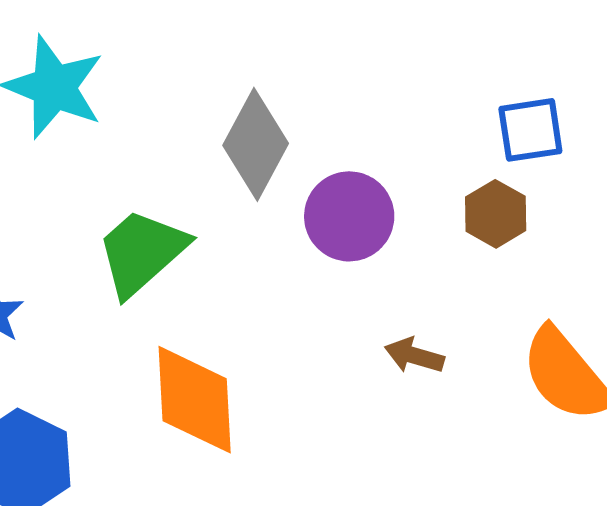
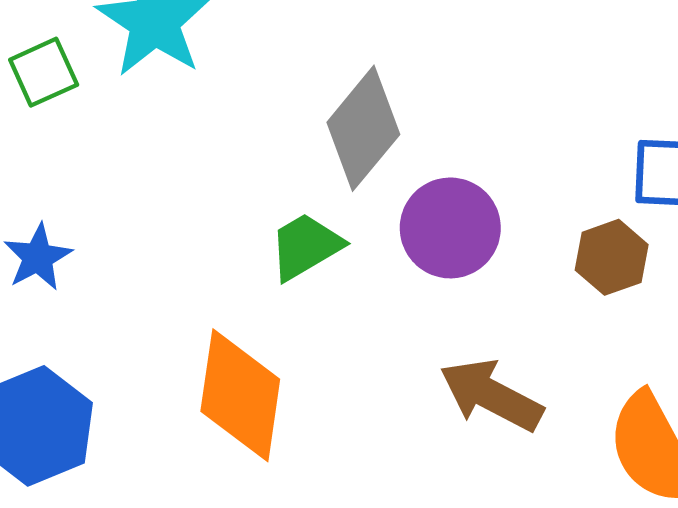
green trapezoid: (142, 252) -> (306, 246), moved, size x0.7
brown arrow: (414, 356) -> (491, 395), size x1.6

